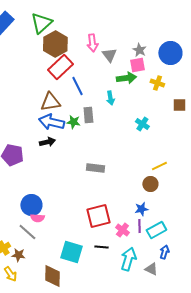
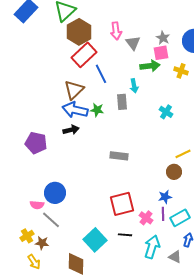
brown triangle: (50, 102) -> (74, 90), turned -35
gray rectangle: (88, 115) -> (122, 102), moved
pink semicircle: (37, 218) -> (37, 205), moved
cyan square: (71, 252) -> (95, 240), turned 30

